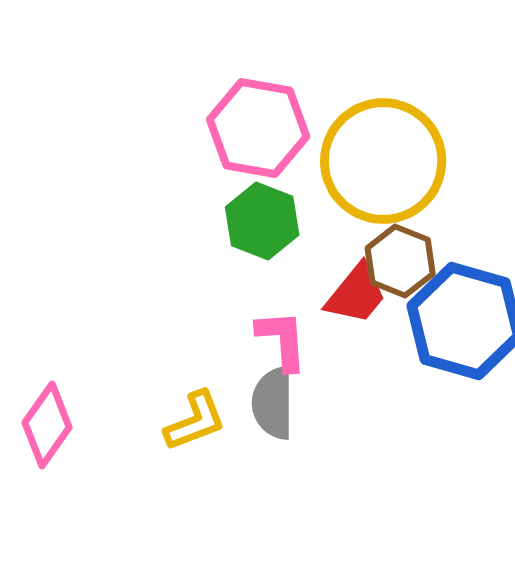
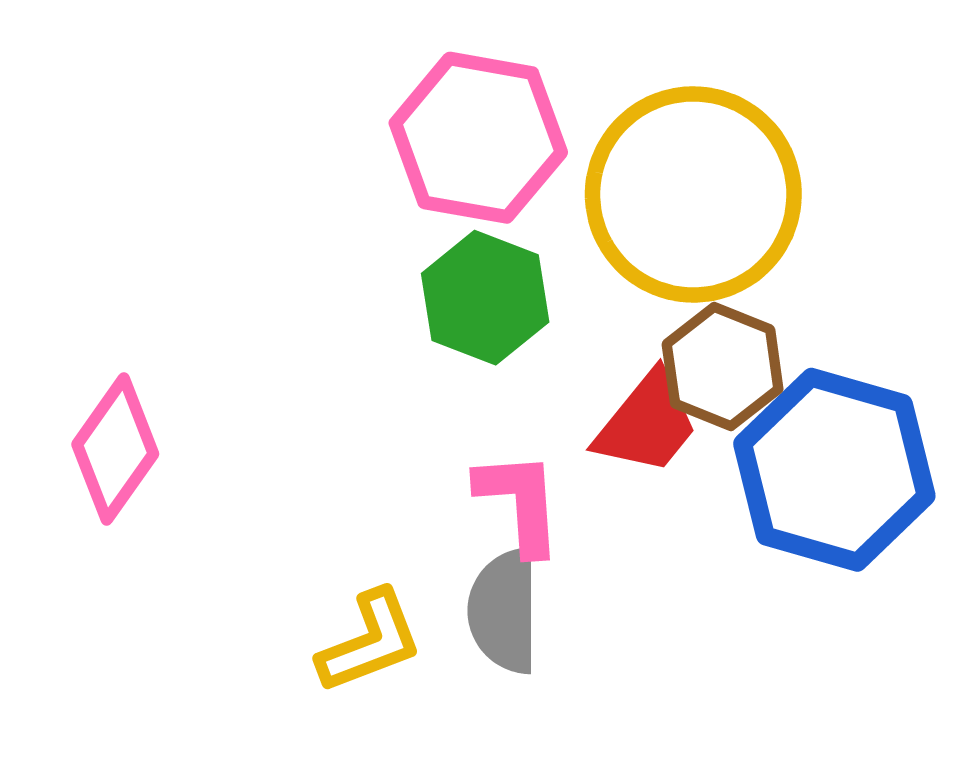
pink diamond: (47, 425) -> (115, 449), moved

